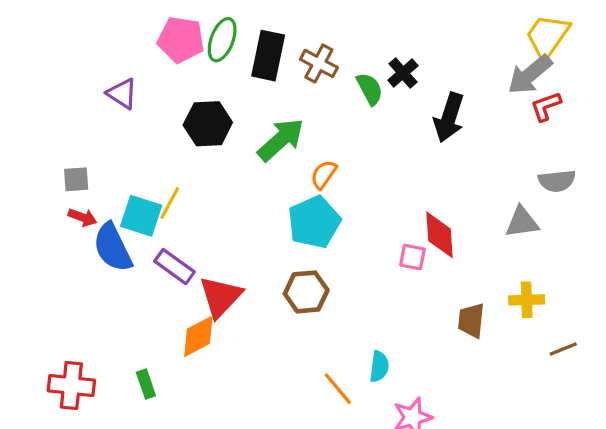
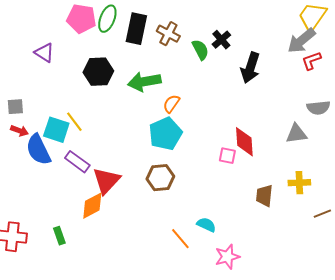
green arrow: (281, 140) -> (144, 82), turned -148
yellow line: (170, 203) -> (74, 122), turned -65
cyan semicircle: (379, 366) -> (206, 225), turned -72

